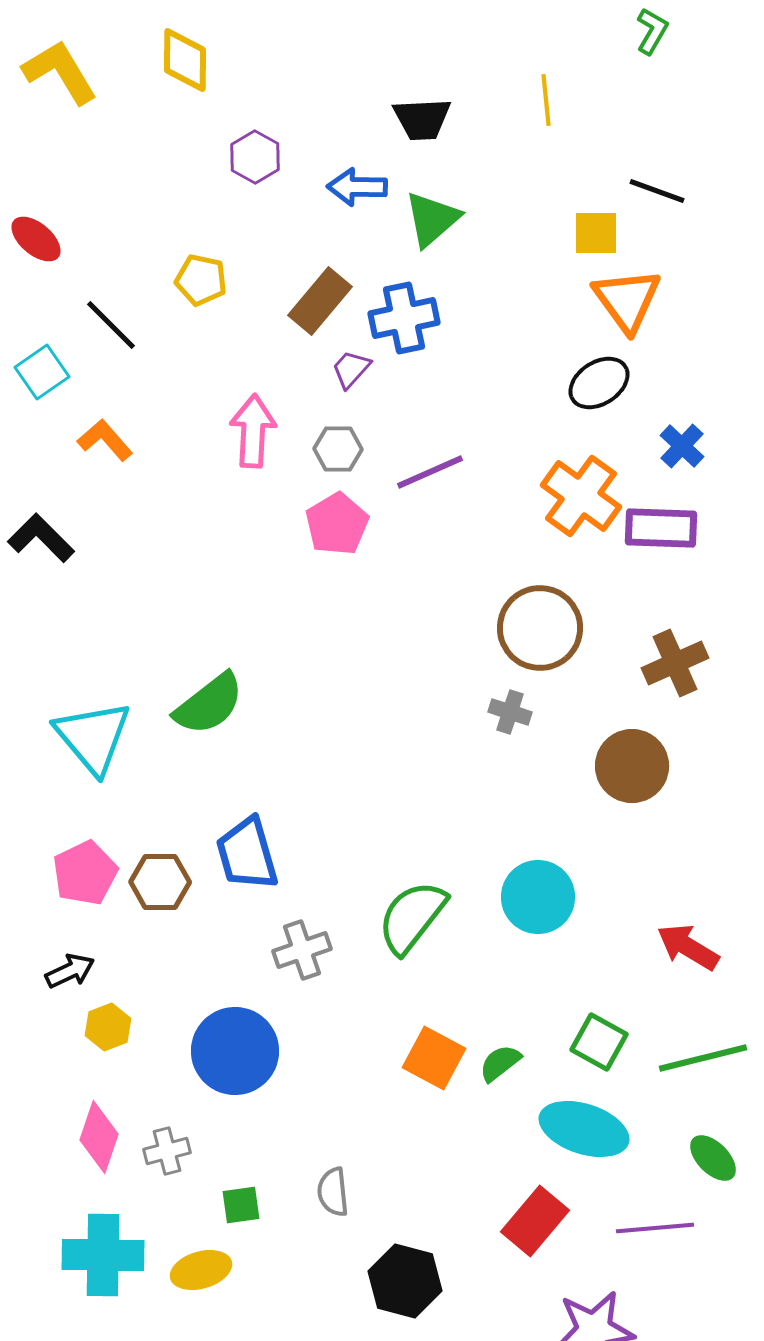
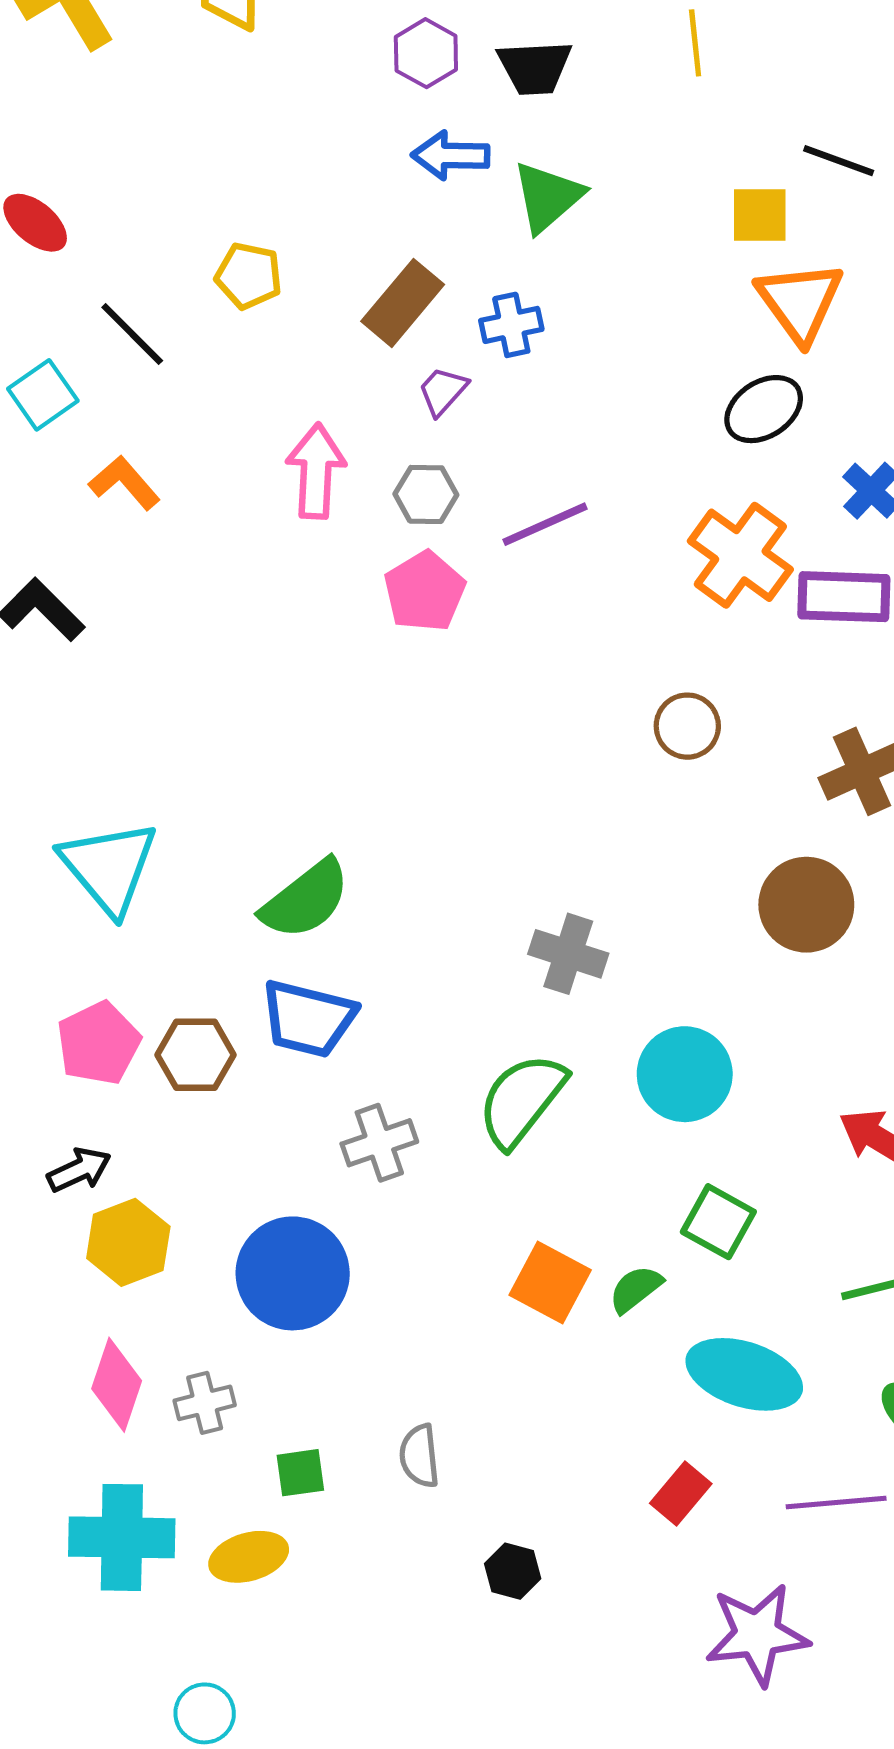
purple hexagon: (255, 157) -> (426, 53), moved
blue cross: (404, 318) -> (511, 325), size x0.7
brown circle: (540, 628) -> (687, 726), size x0.6
green semicircle: (209, 704) -> (306, 899), moved
gray cross: (510, 712) -> (568, 954), moved, size x1.4
blue trapezoid: (247, 854) -> (308, 1019), turned -60
yellow hexagon: (108, 1027) -> (128, 1242), size x1.4
green square: (599, 1042) -> (718, 1222), moved
red rectangle: (535, 1221) -> (681, 1493), size x0.7
black hexagon: (405, 1281) -> (513, 1571), size x0.6

